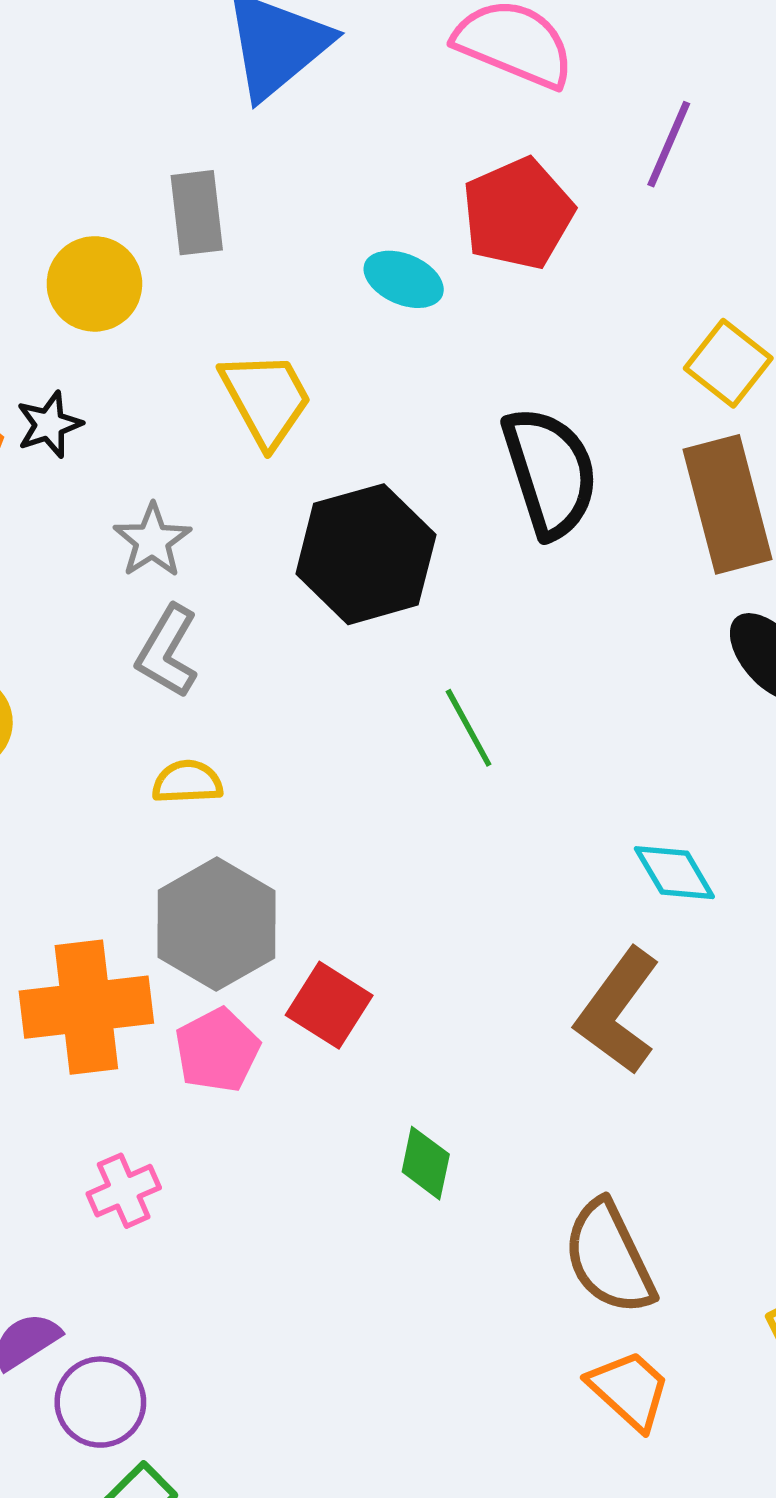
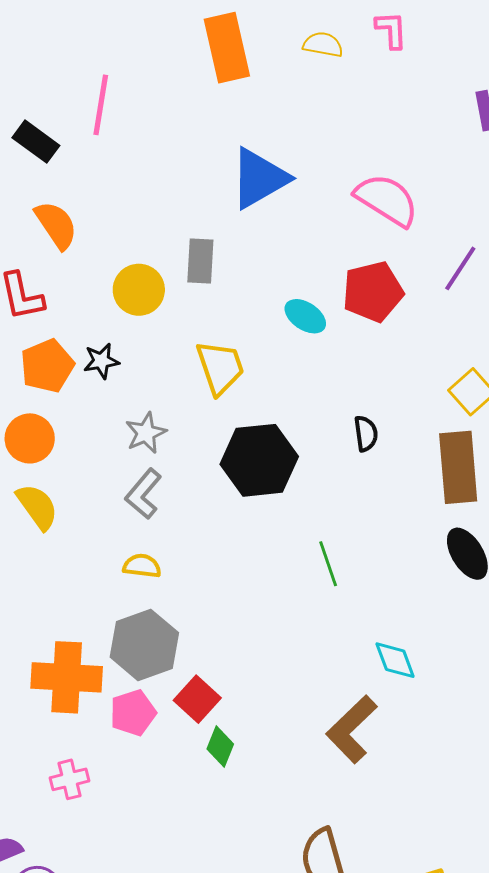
black semicircle: (550, 472) -> (366, 434), size x0.5
green line: (469, 728) -> (328, 564), moved
green diamond: (426, 1163) -> (220, 747), moved

